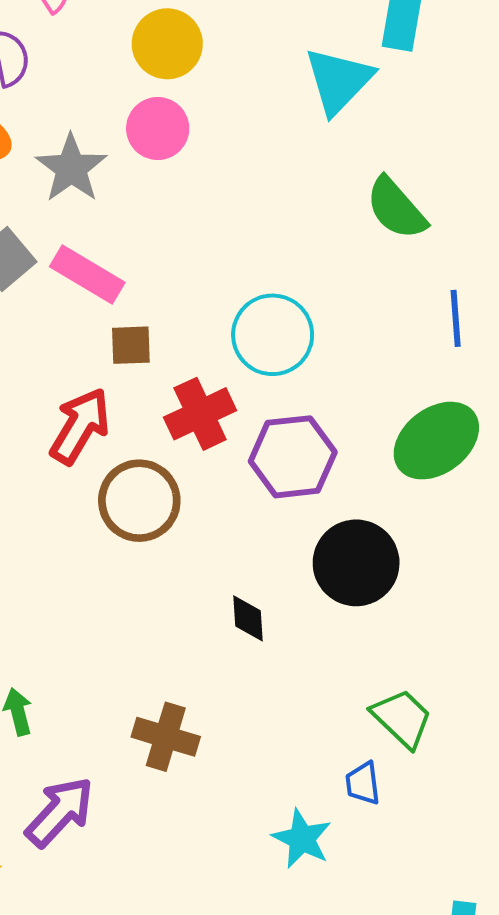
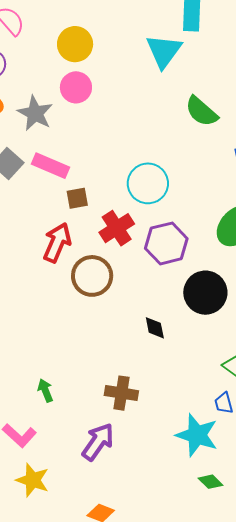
purple arrow: (60, 812) -> (98, 442), moved
cyan star: (302, 839) -> (197, 435), size x1.4

